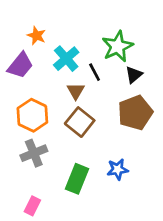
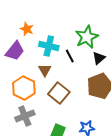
cyan cross: (66, 59) -> (49, 46), turned -36
brown triangle: (76, 91) -> (45, 70), moved

